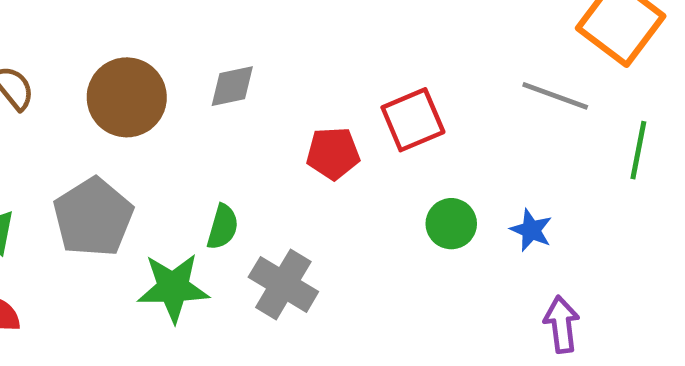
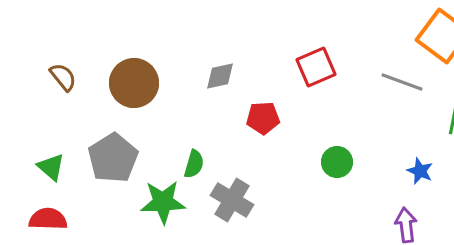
gray diamond: (232, 86) -> (220, 76), moved
red square: (413, 120) -> (316, 67), moved
blue star: (531, 230) -> (420, 171), moved

